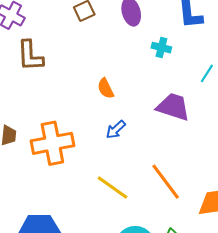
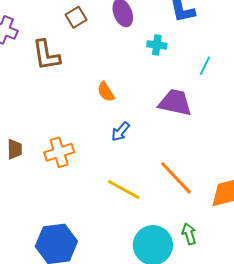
brown L-shape: (30, 56) -> (46, 55), moved
orange cross: (52, 143) -> (59, 152), size x0.7

